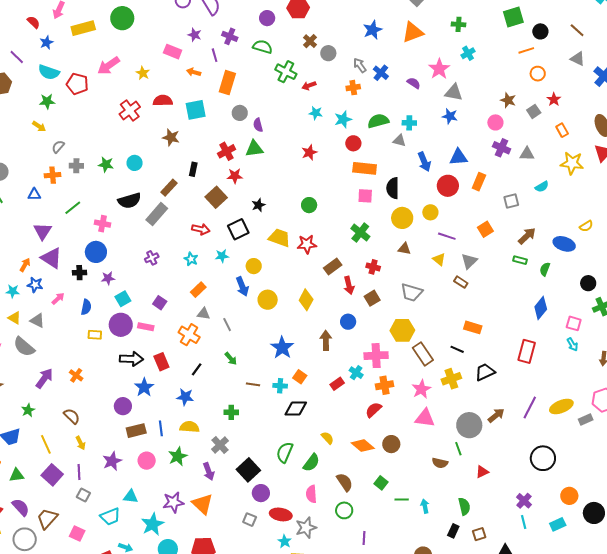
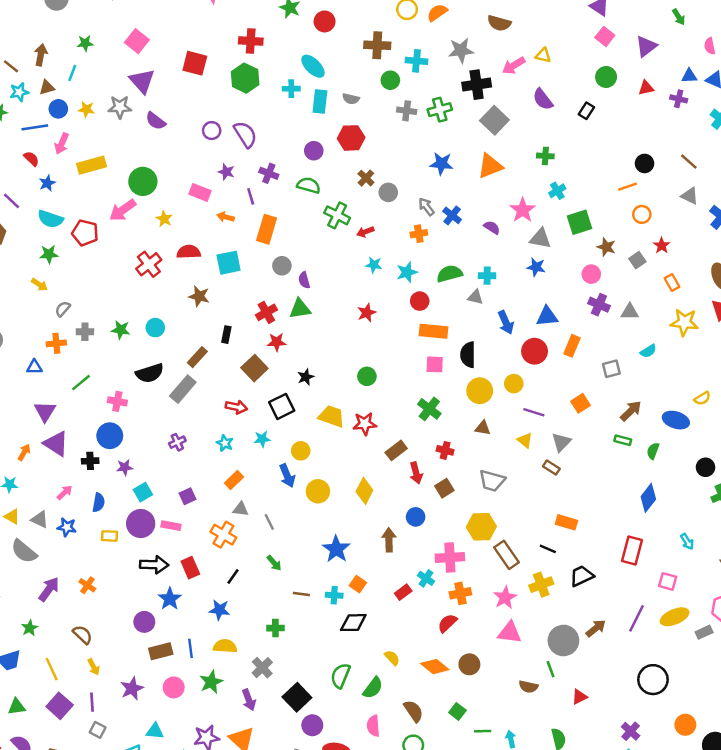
green square: (513, 17) -> (579, 222), moved
green circle: (122, 18) -> (143, 181), moved
blue star: (373, 30) -> (441, 164), turned 30
blue star: (35, 285) -> (67, 527), moved
purple square: (160, 303) -> (188, 496), turned 32
pink square: (574, 323) -> (668, 581), moved

